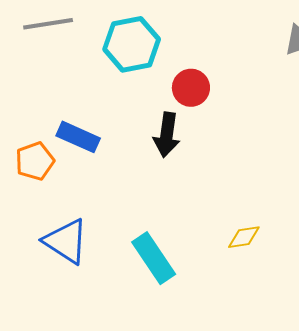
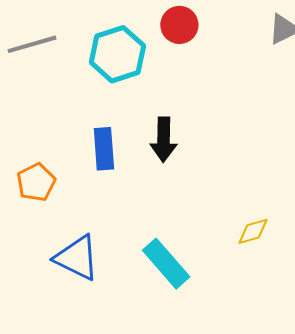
red circle: (191, 88) -> (179, 25), moved
blue rectangle: (78, 137) -> (104, 149), moved, turned 69

